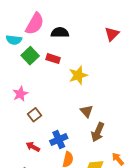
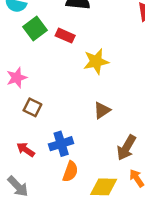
brown triangle: (87, 111) -> (102, 110), turned 32
brown square: (35, 115) -> (32, 107), turned -32
brown arrow: (98, 132) -> (126, 148), moved

